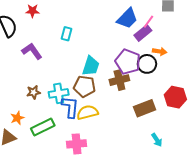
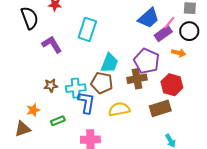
cyan rectangle: (66, 34) -> (87, 29), size x1.6
black circle: (147, 64) -> (189, 31), moved
red hexagon: (175, 97) -> (172, 85), moved
yellow semicircle: (87, 112) -> (119, 109), moved
green rectangle: (43, 127) -> (58, 121), size x0.6

